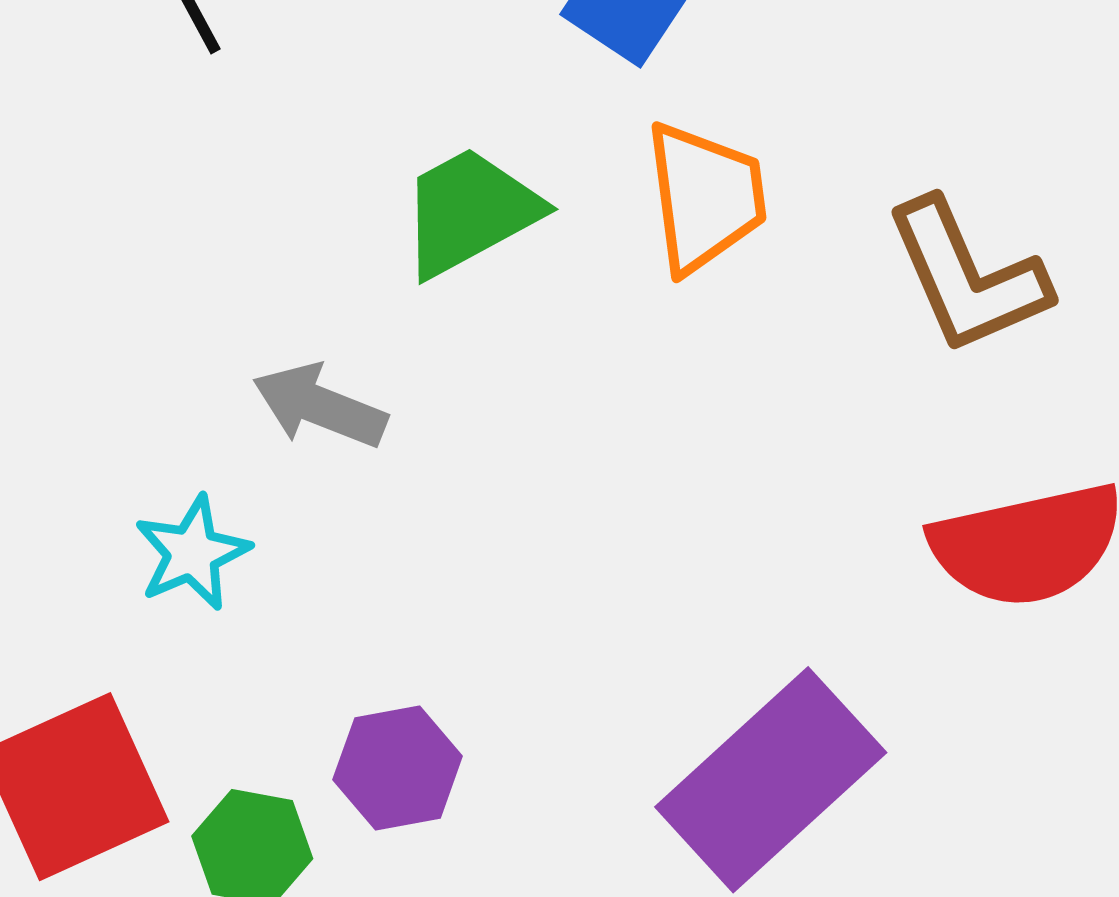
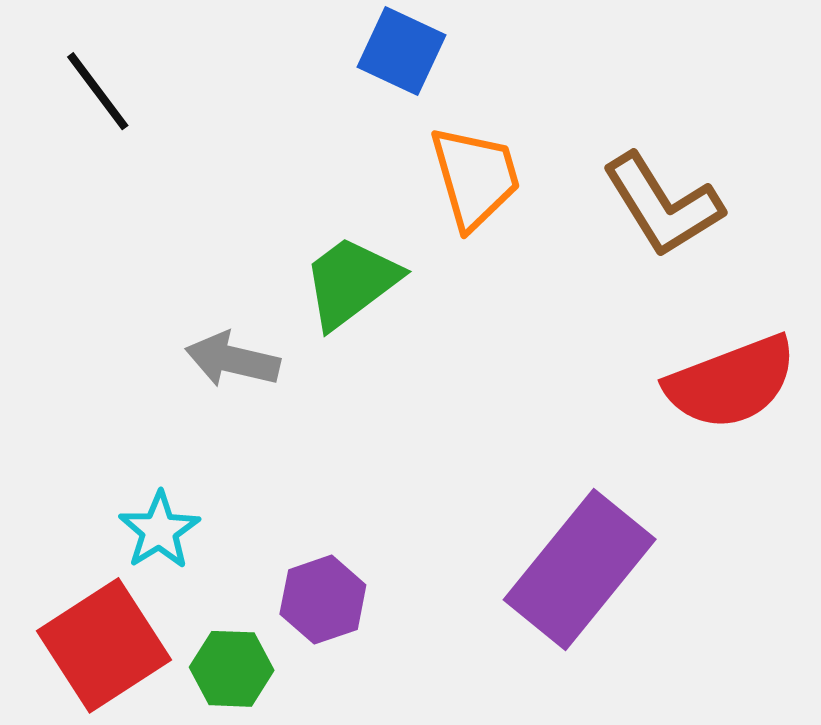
green trapezoid: (470, 212) -> (351, 282), moved
cyan star: (192, 553) -> (159, 530), moved

